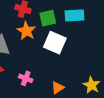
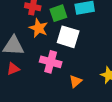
pink cross: (26, 78) -> (51, 62), moved, size x1.5

